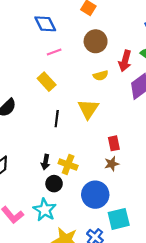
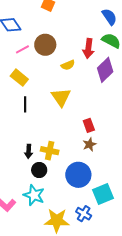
brown circle: (96, 41) -> (45, 45), moved
black line: (57, 119) -> (25, 104), moved

